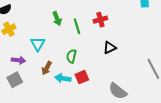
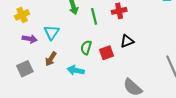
purple arrow: (19, 60) -> (30, 39), moved
brown arrow: (47, 68) -> (51, 59), moved
red square: (82, 77) -> (107, 53), moved

